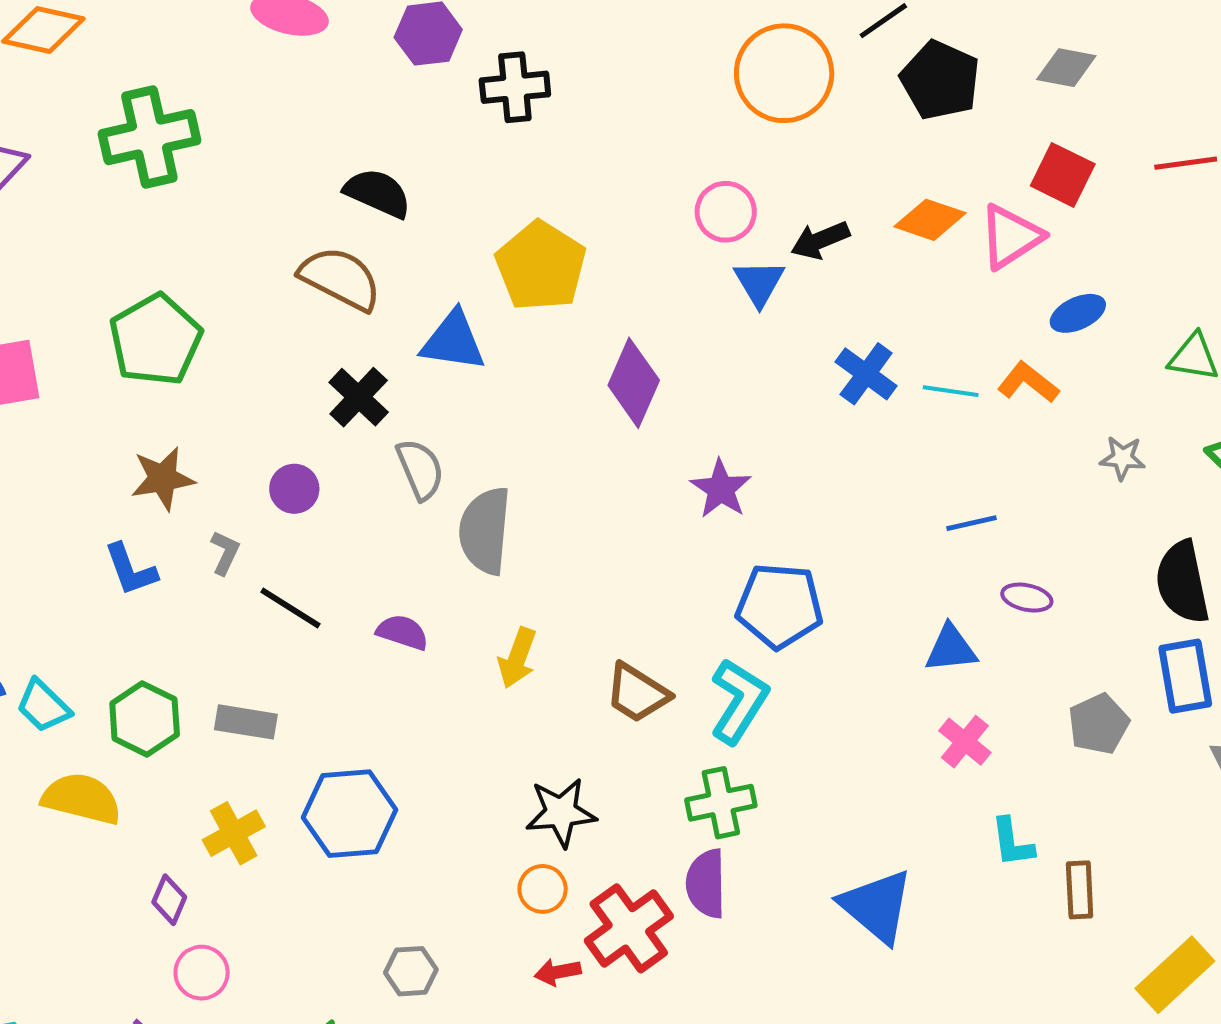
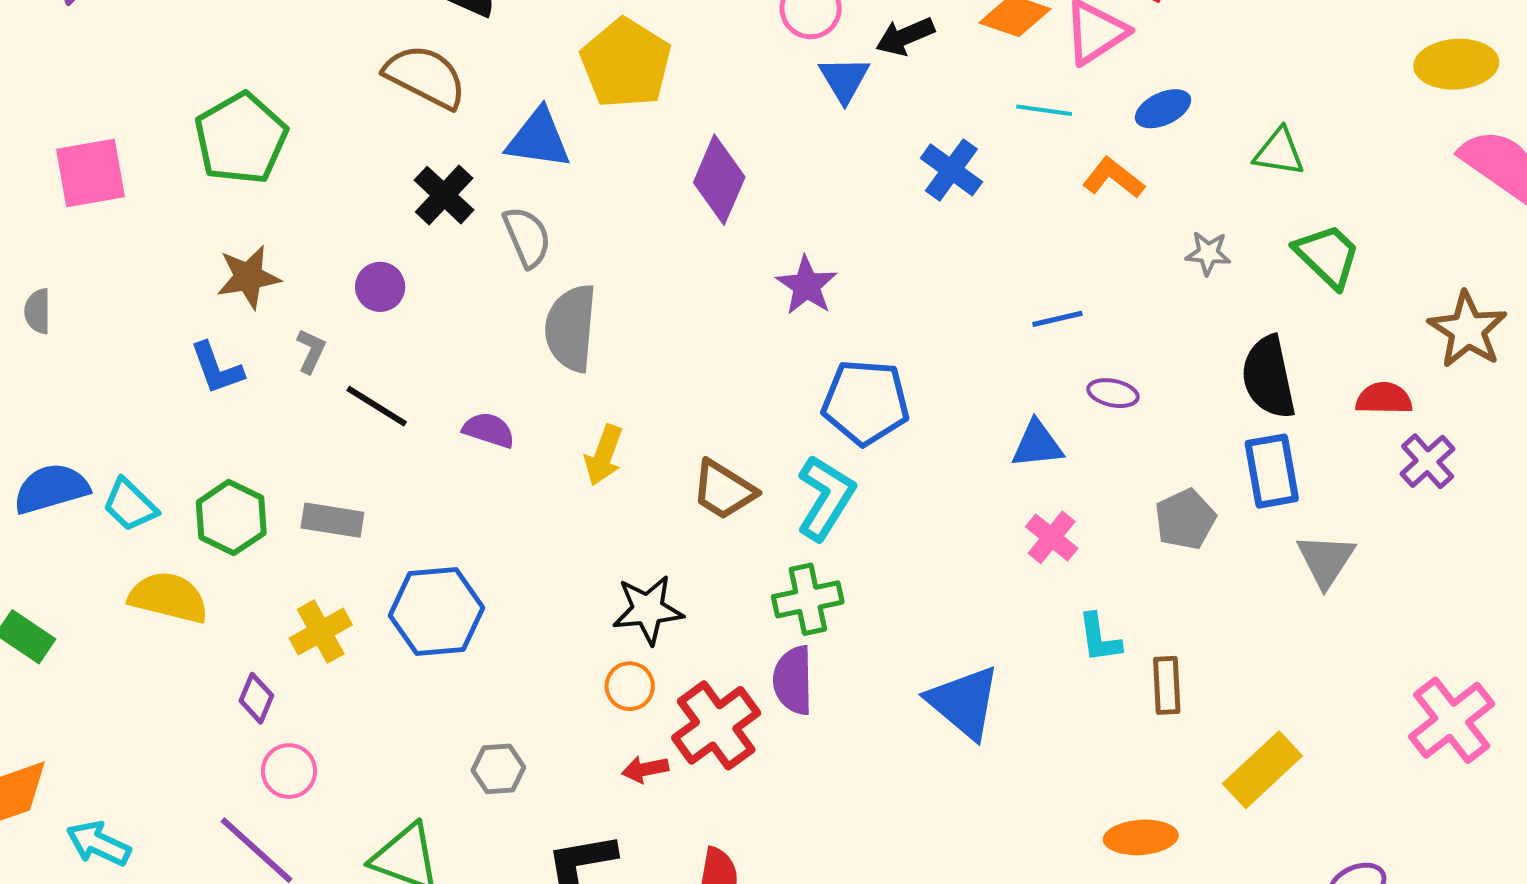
cyan line: (951, 391) -> (1044, 110), moved
gray semicircle: (420, 469) -> (527, 237), moved

